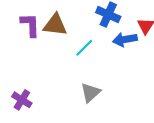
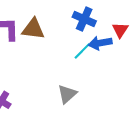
cyan line: (84, 48) -> (82, 51), moved

